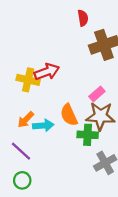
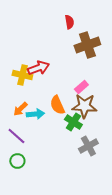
green cross: (88, 135) -> (73, 122), turned 30

